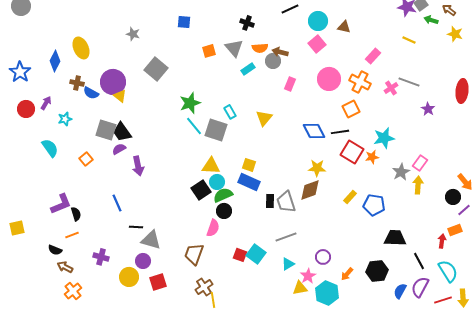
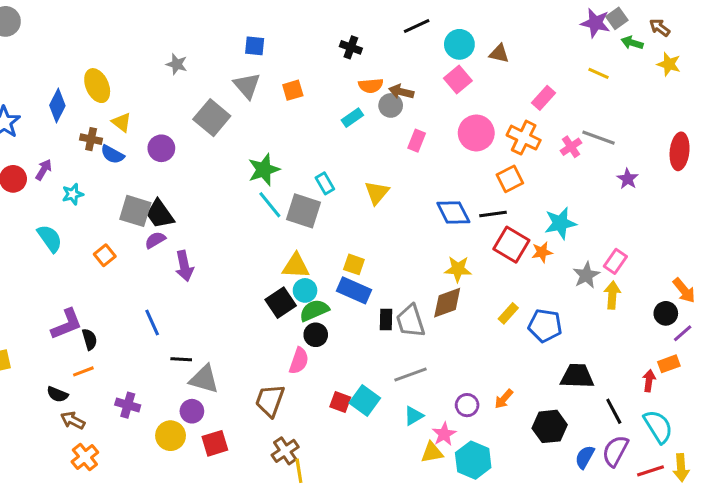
gray triangle: (234, 48) -> (247, 86), moved
purple circle: (113, 82) -> (161, 148), moved, size x0.7
yellow triangle: (120, 96) -> (122, 122), moved
orange arrow: (347, 274) -> (504, 399), moved

